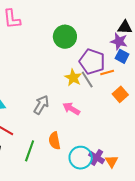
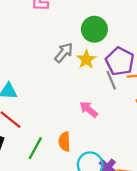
yellow star: (73, 78) -> (86, 59), moved
gray arrow: (41, 105) -> (64, 53), moved

